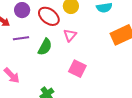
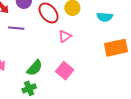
green semicircle: (45, 47) -> (35, 68), moved

